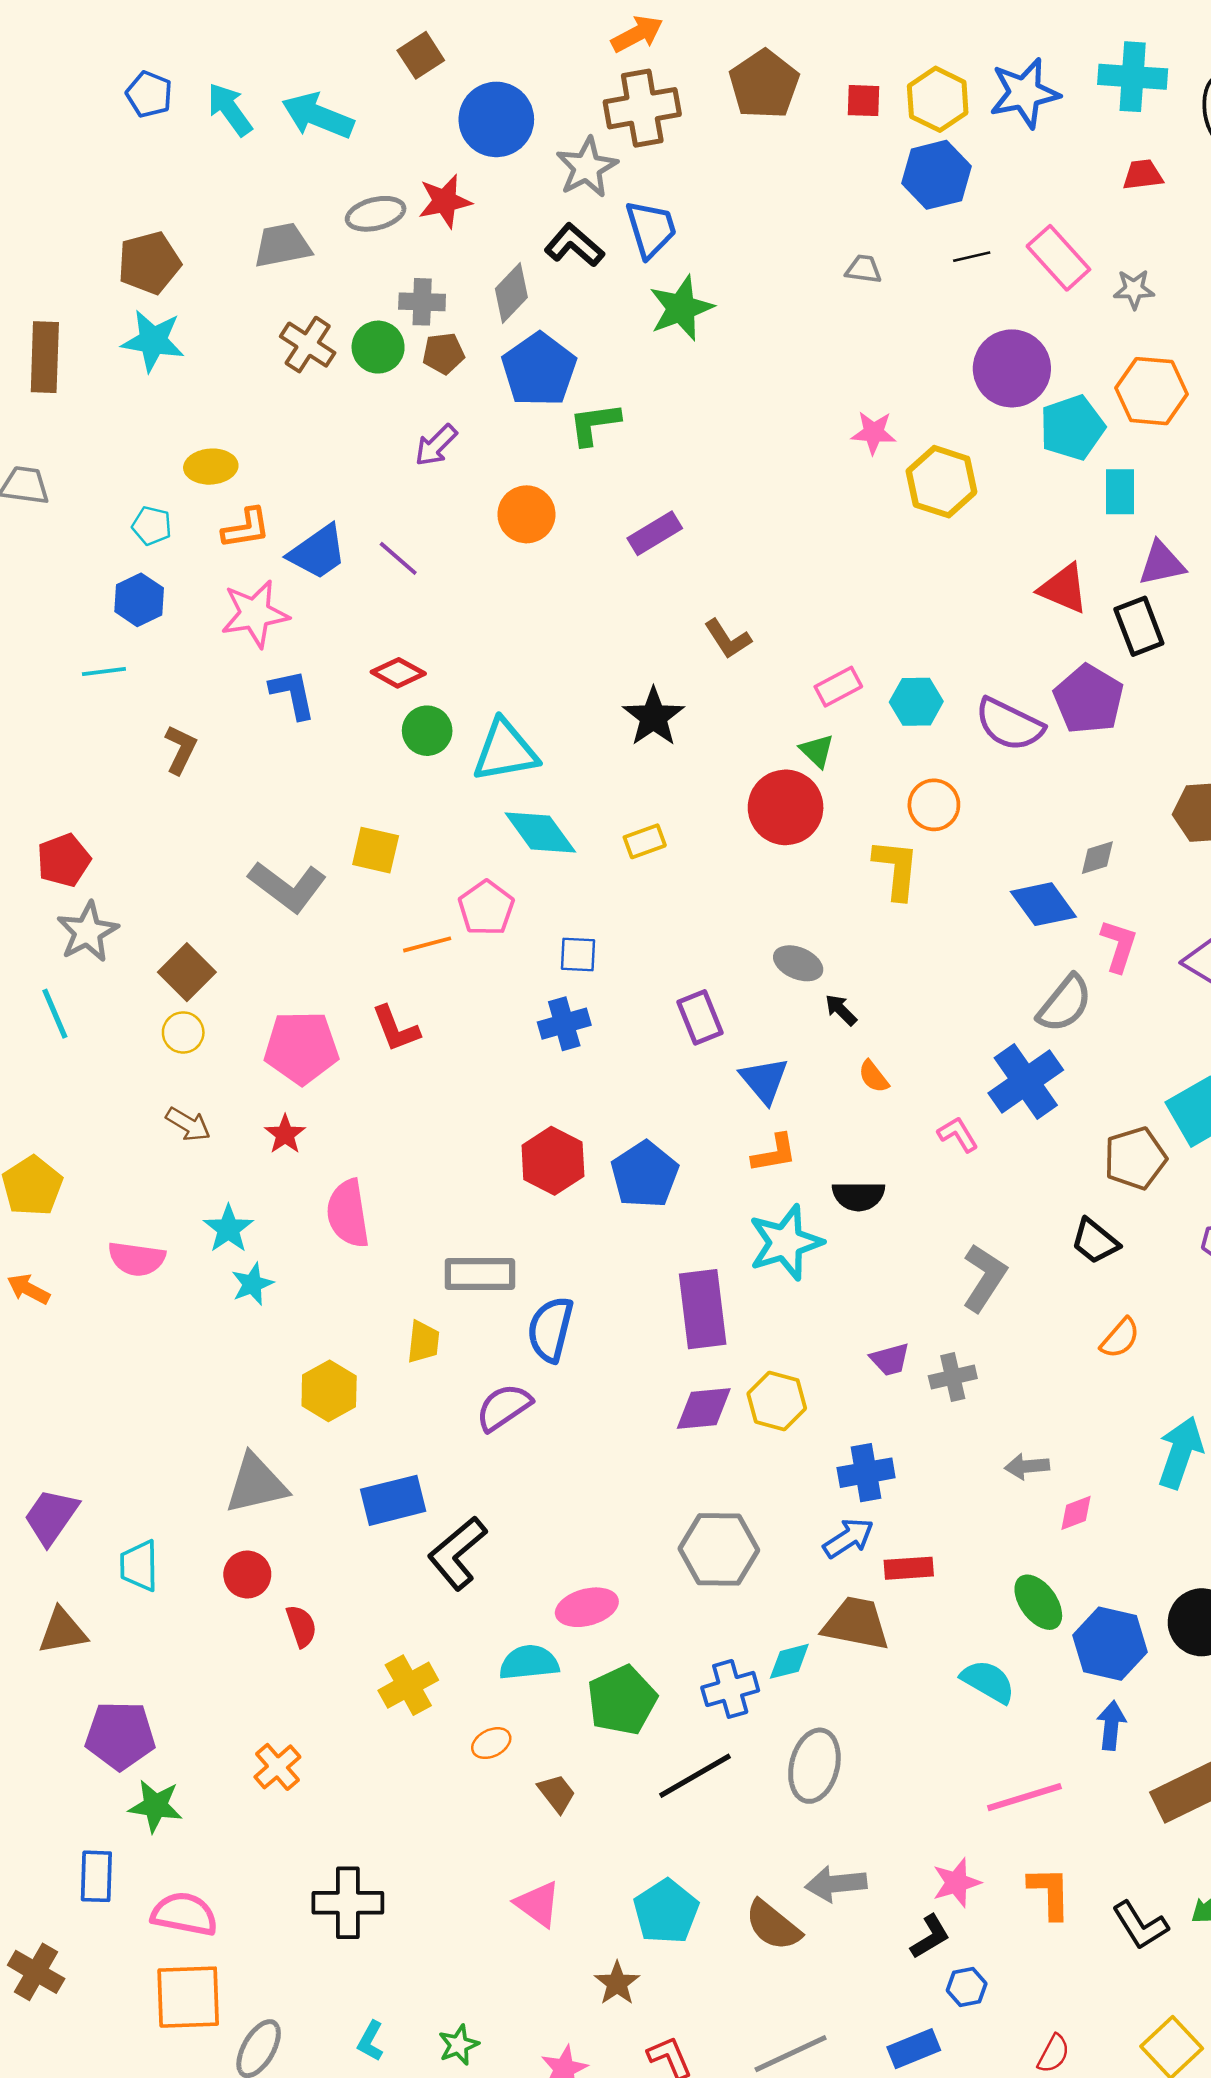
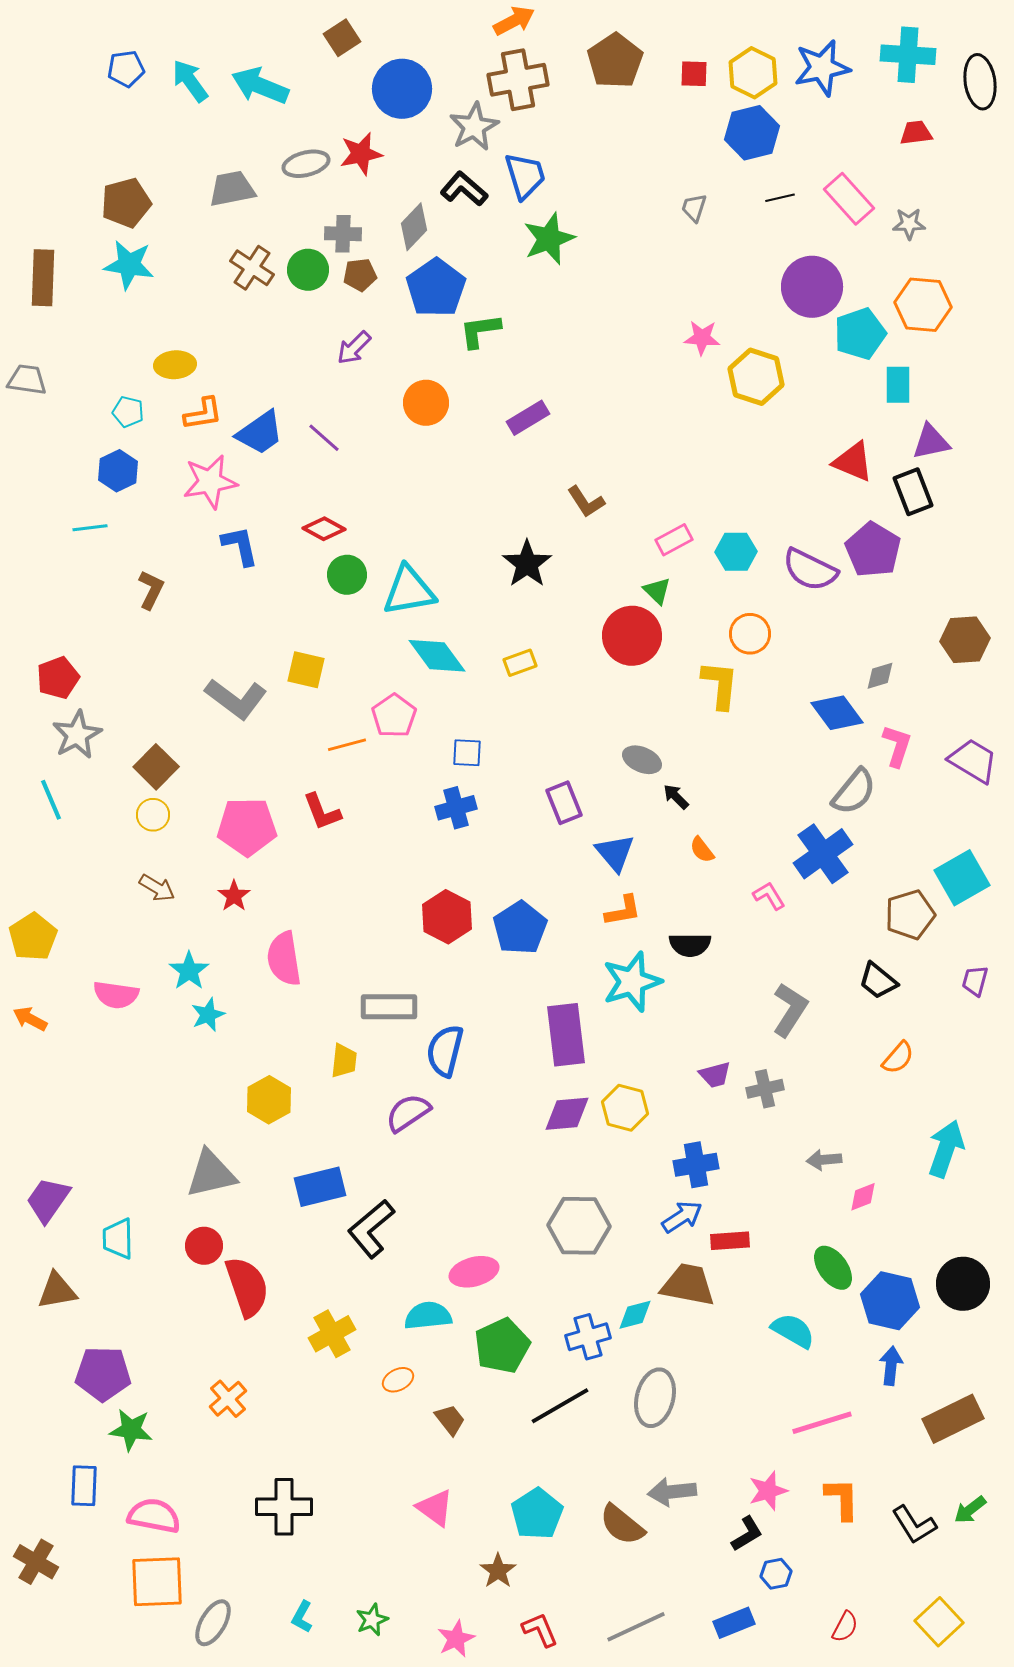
blue pentagon: (149, 94) -> (126, 69), turned -30
gray trapezoid: (864, 269) -> (694, 208), turned -80
red semicircle: (301, 1626) -> (247, 1287), size x1.8

